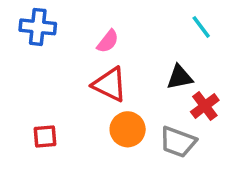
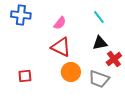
cyan line: (201, 27) -> (99, 17), moved

